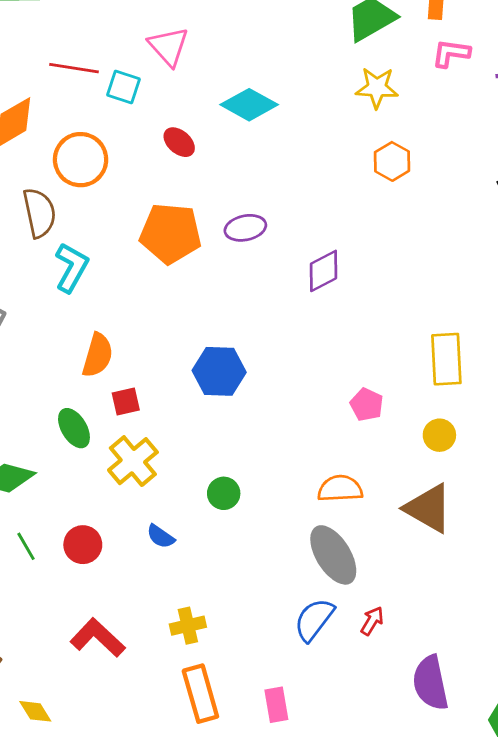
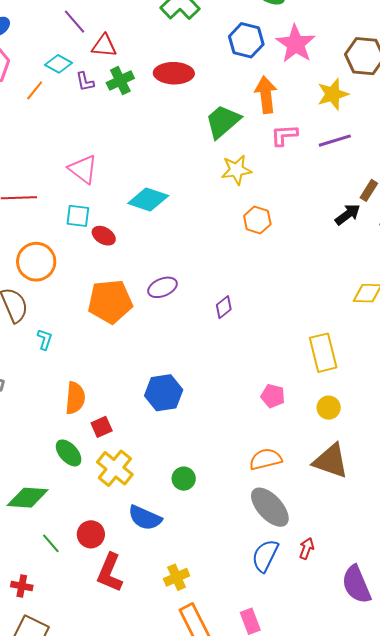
cyan square: (123, 87) -> (78, 216), moved
cyan L-shape: (72, 267) -> (45, 339), size x0.6
purple diamond: (323, 271) -> (224, 307), size x0.7
blue semicircle: (161, 536) -> (145, 518), size x1.6
red L-shape: (98, 638) -> (110, 573), moved, turned -99

